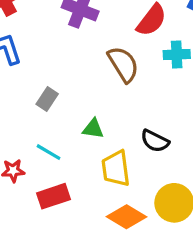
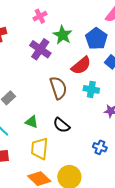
black semicircle: (155, 141) -> (61, 125), moved

